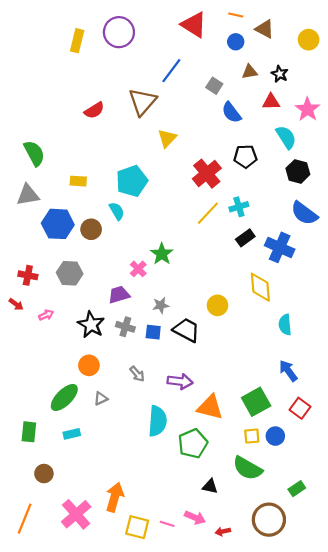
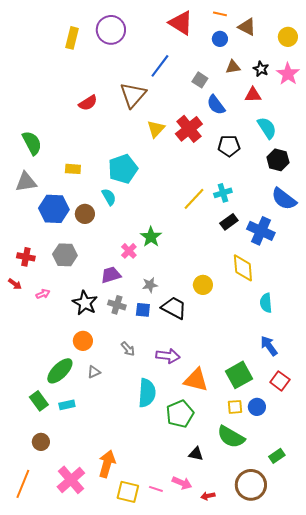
pink star: (307, 109) -> (288, 74), moved
red cross: (207, 174) -> (189, 129), moved
green rectangle: (29, 432) -> (39, 401), moved, turned -42

